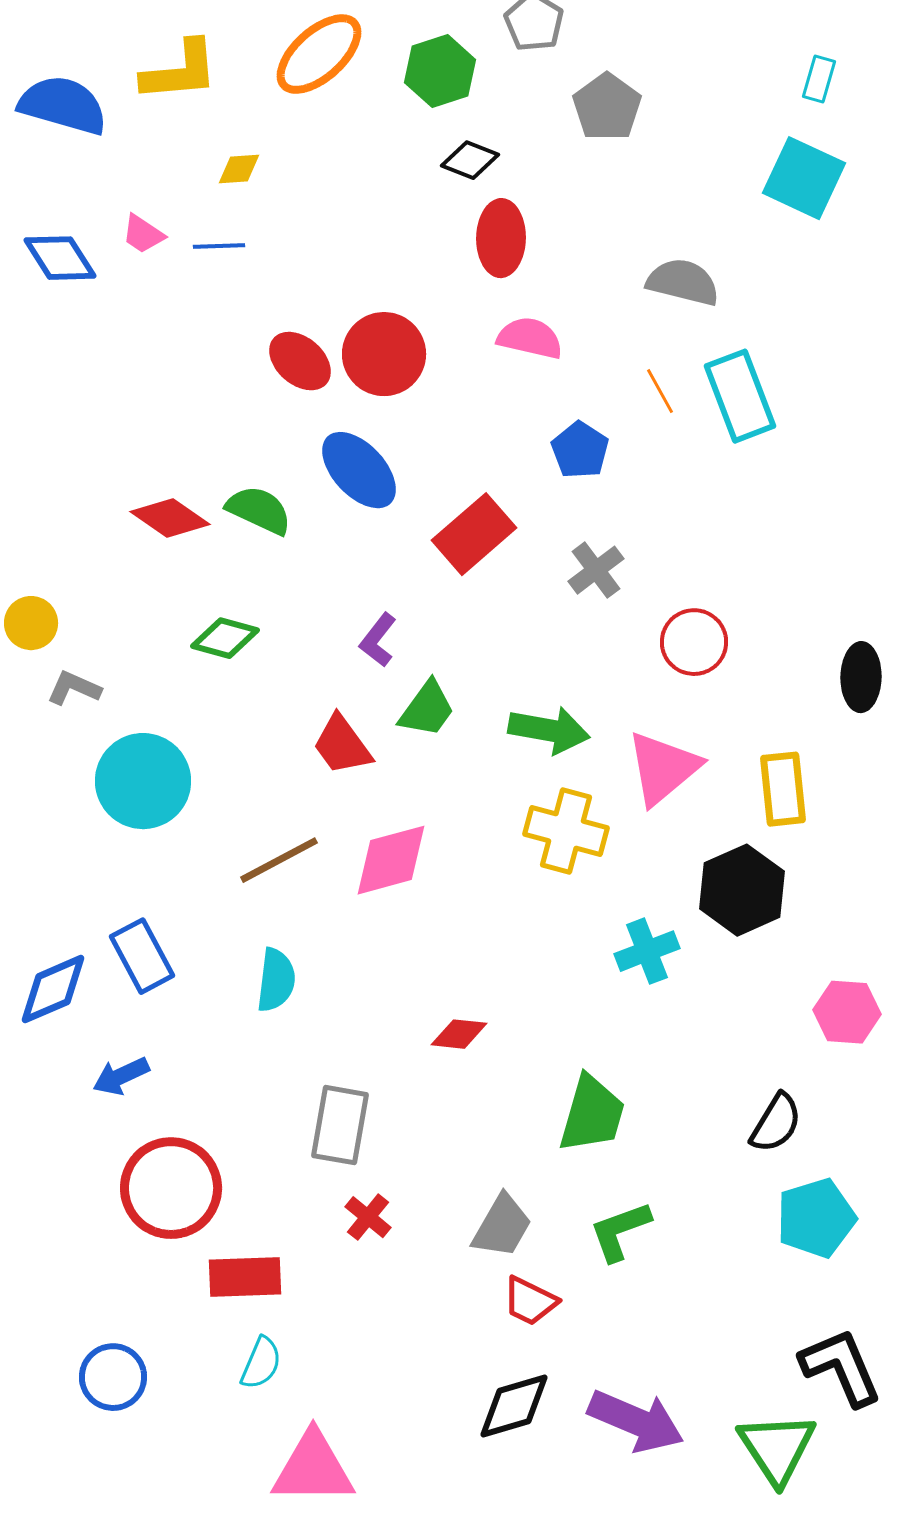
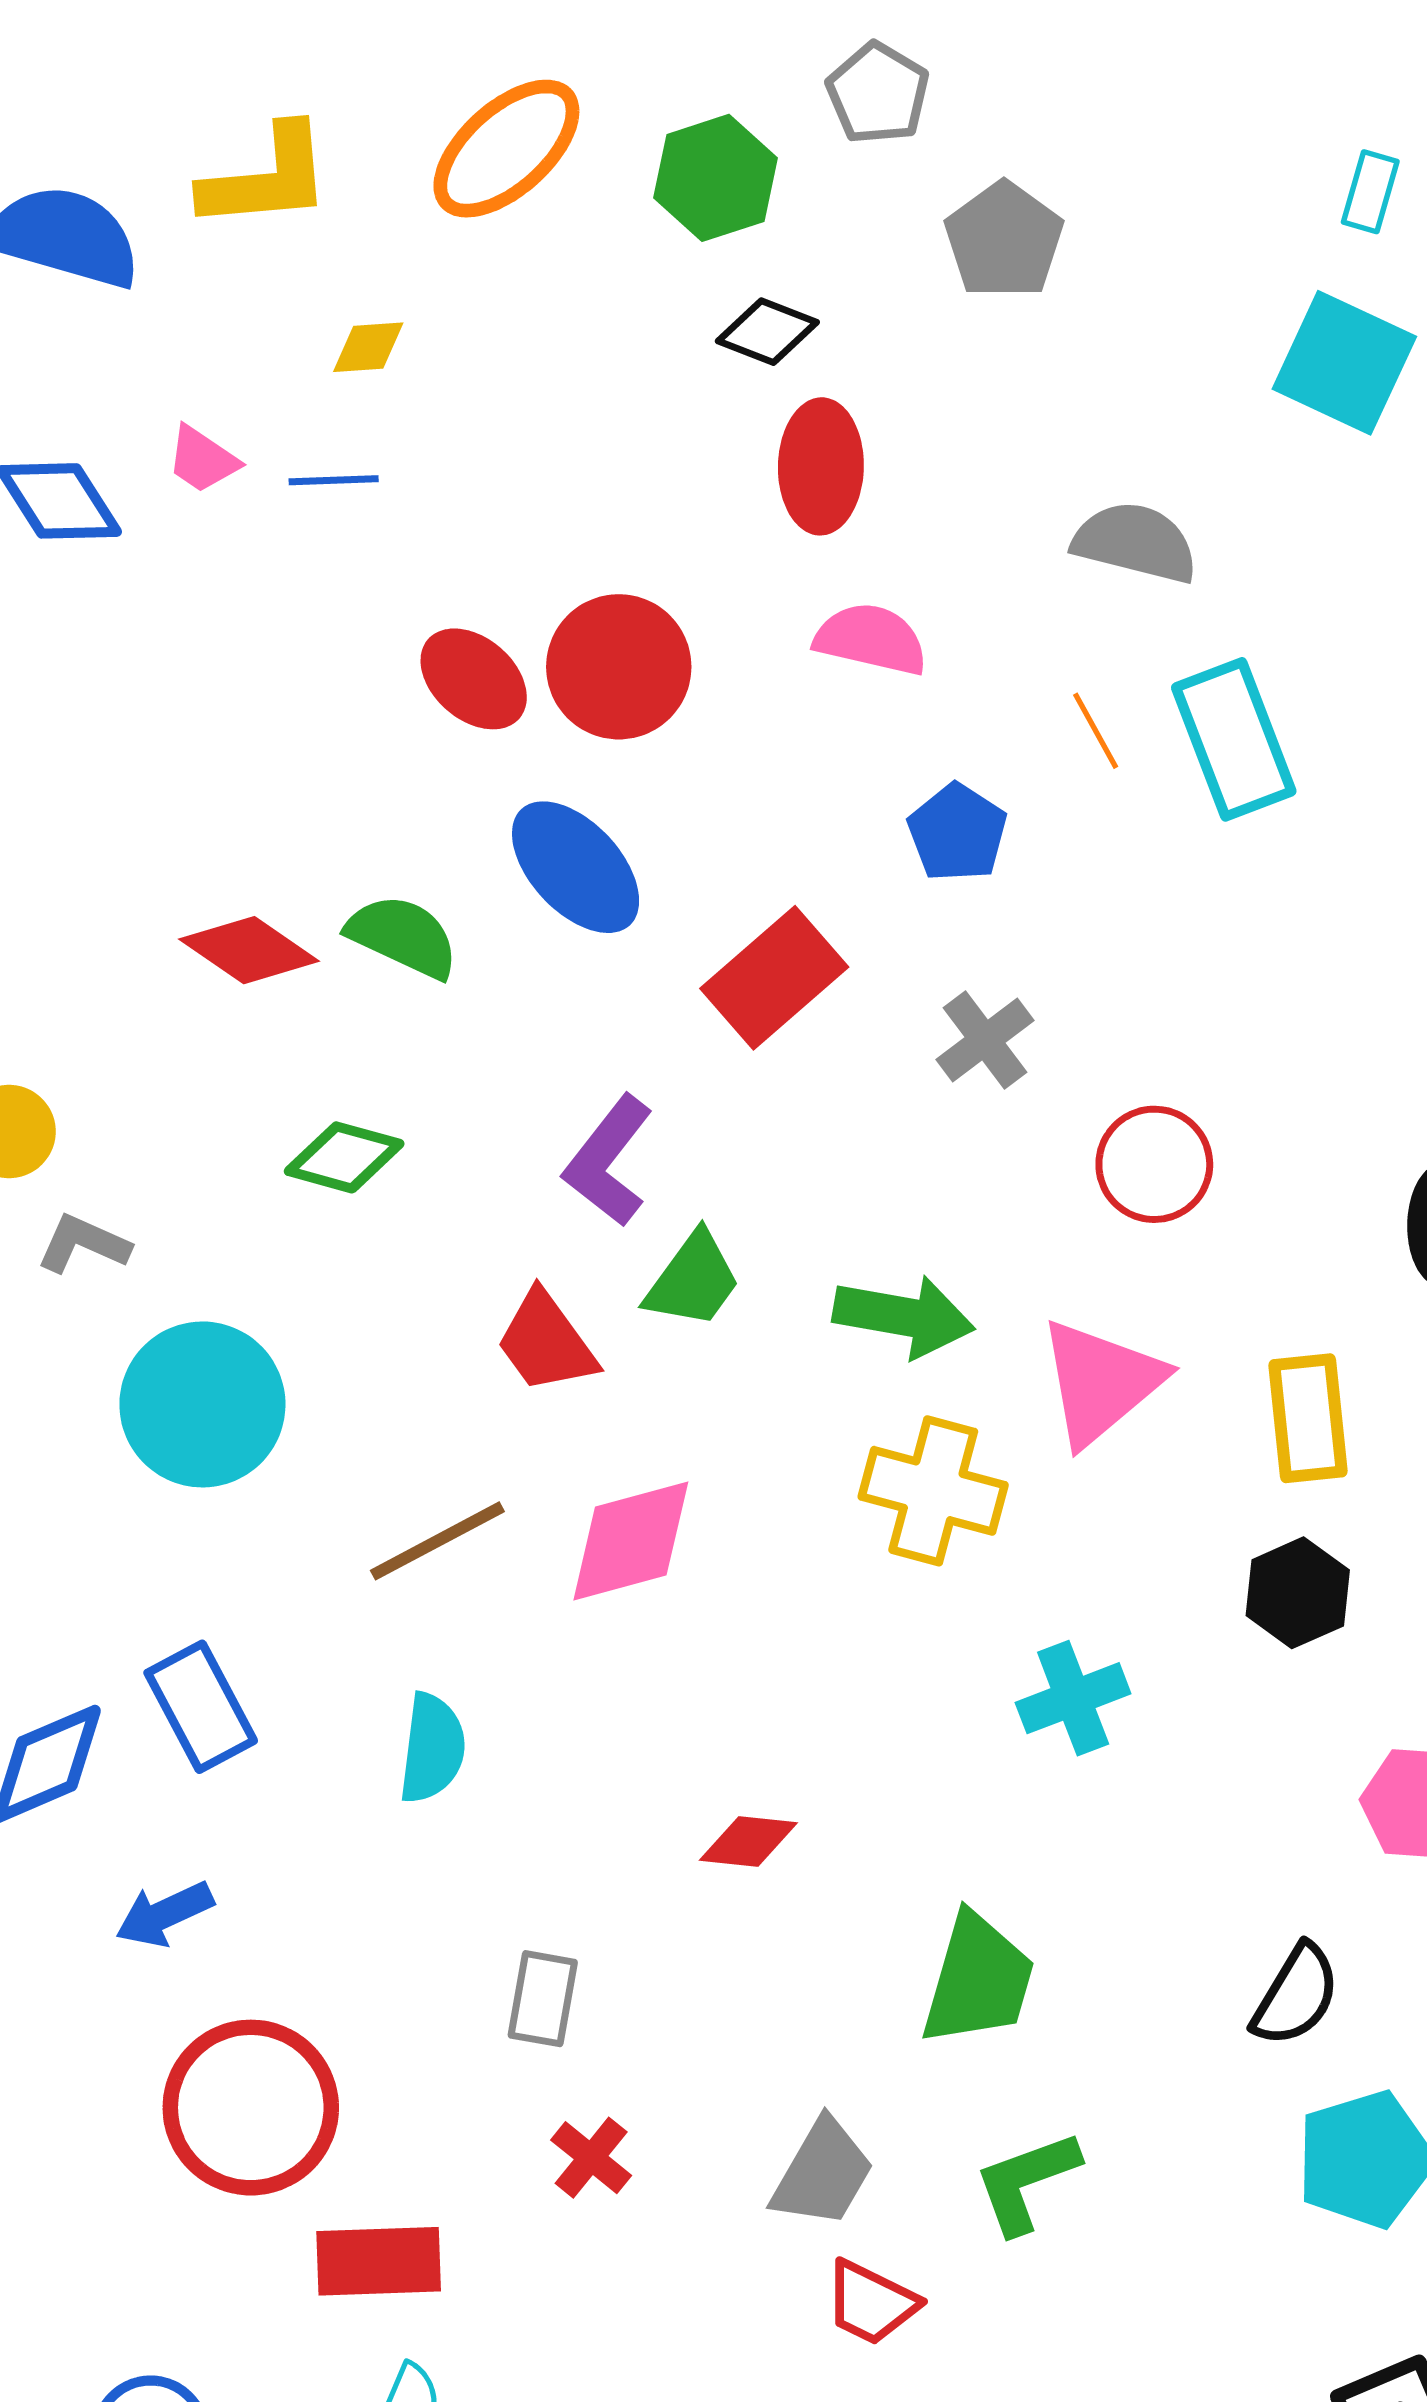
purple L-shape: (378, 640) -> (608, 1161), size x1.4
black hexagon: (742, 890) -> (1298, 1593), moved, size x0.7
gray rectangle: (340, 1125) -> (543, 1999), size x0.7

